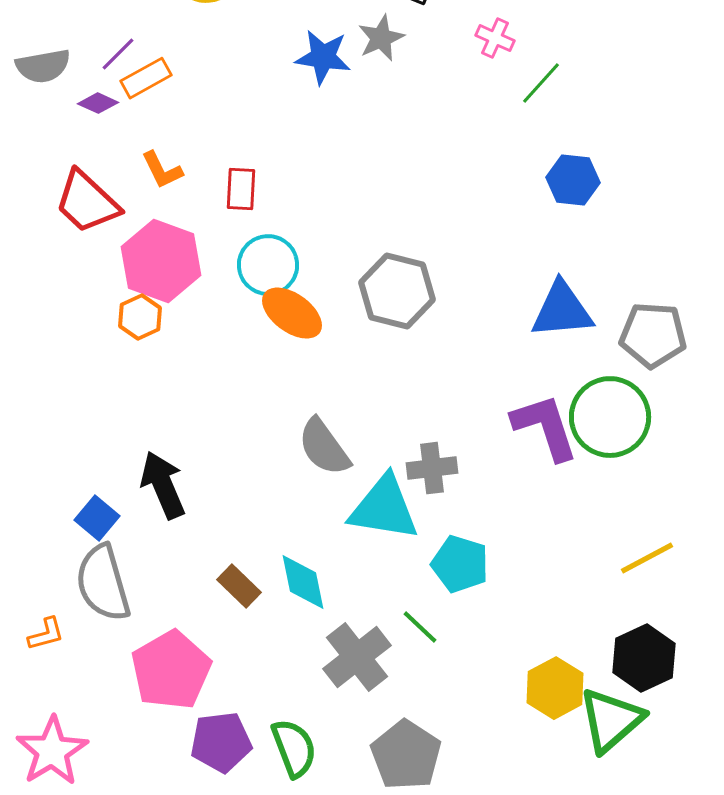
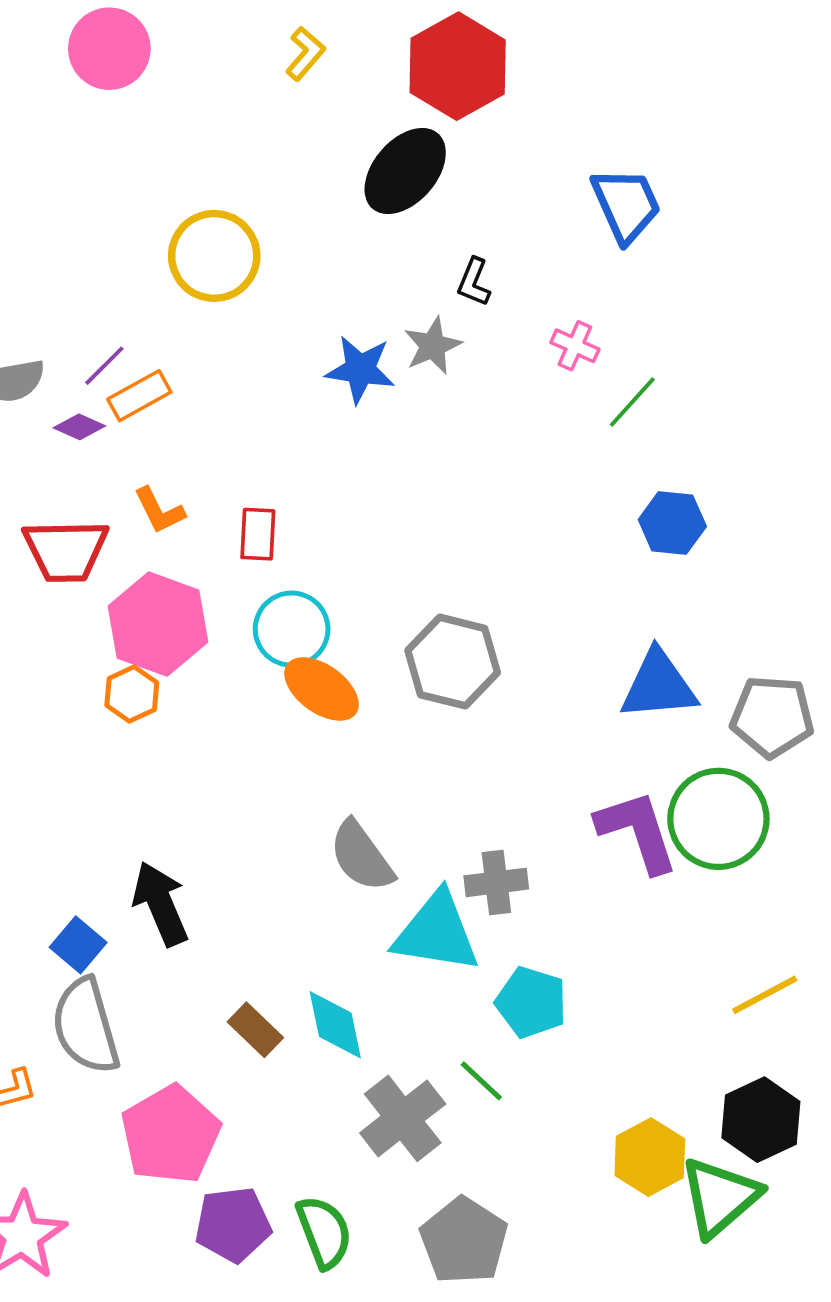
red trapezoid: (87, 202) -> (66, 550), turned -44

